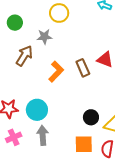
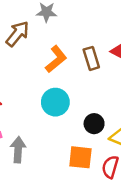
cyan circle: (37, 110) -> (55, 102), moved
gray arrow: (43, 135) -> (18, 150), moved

